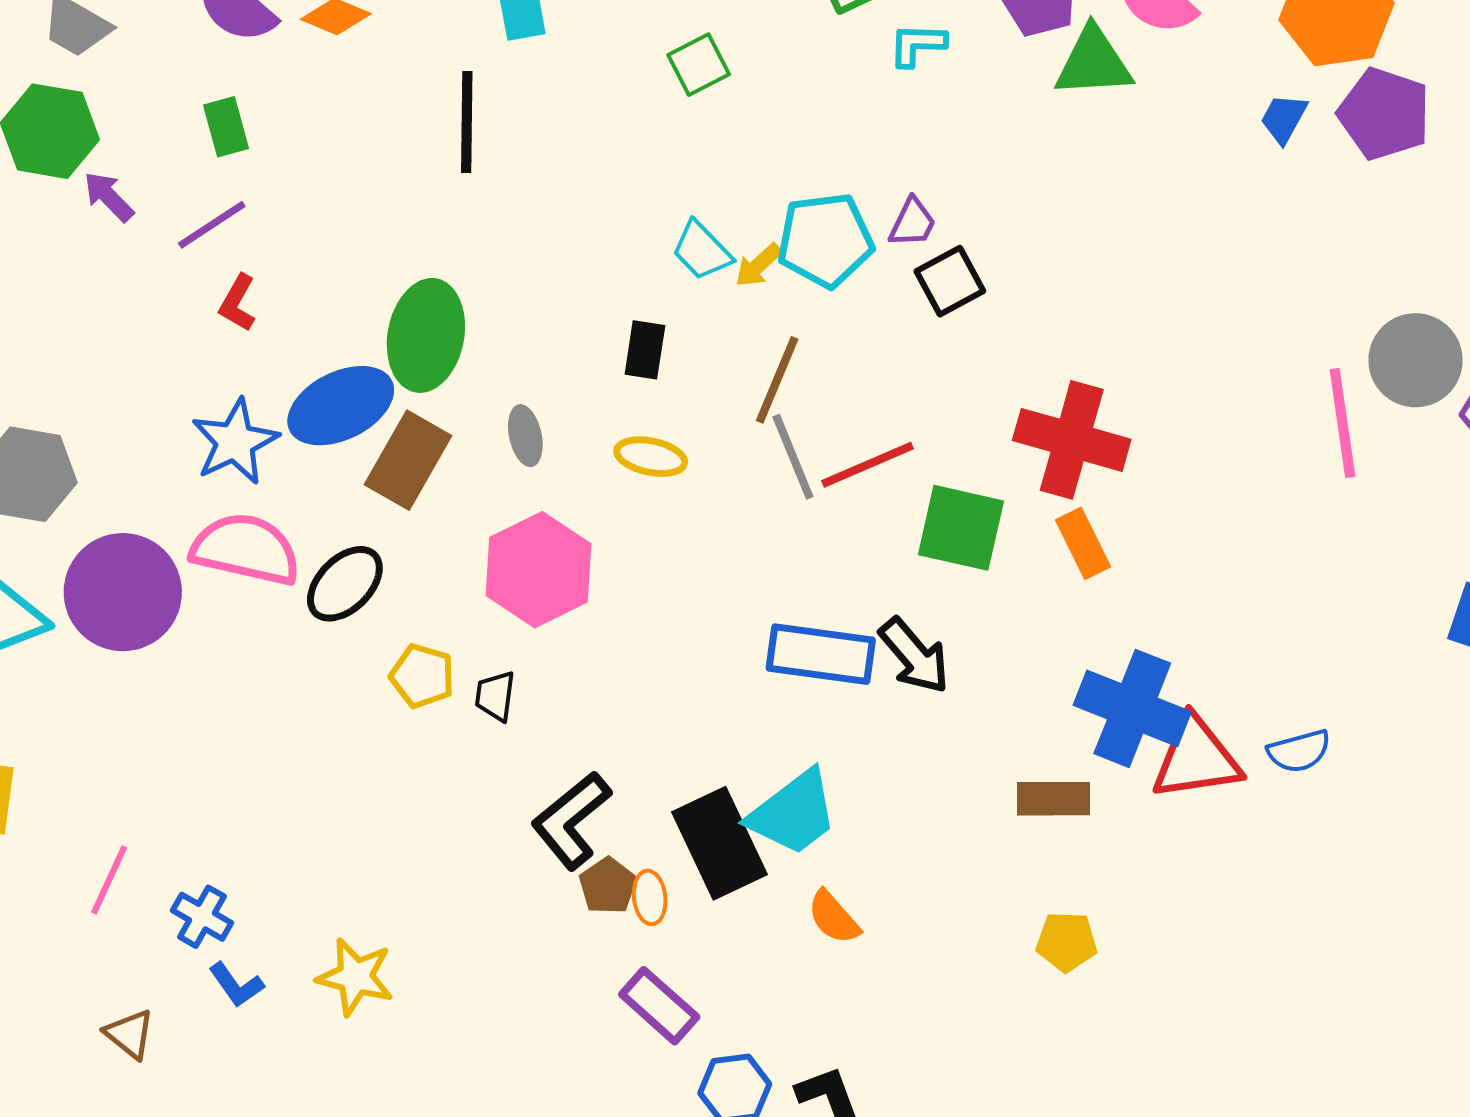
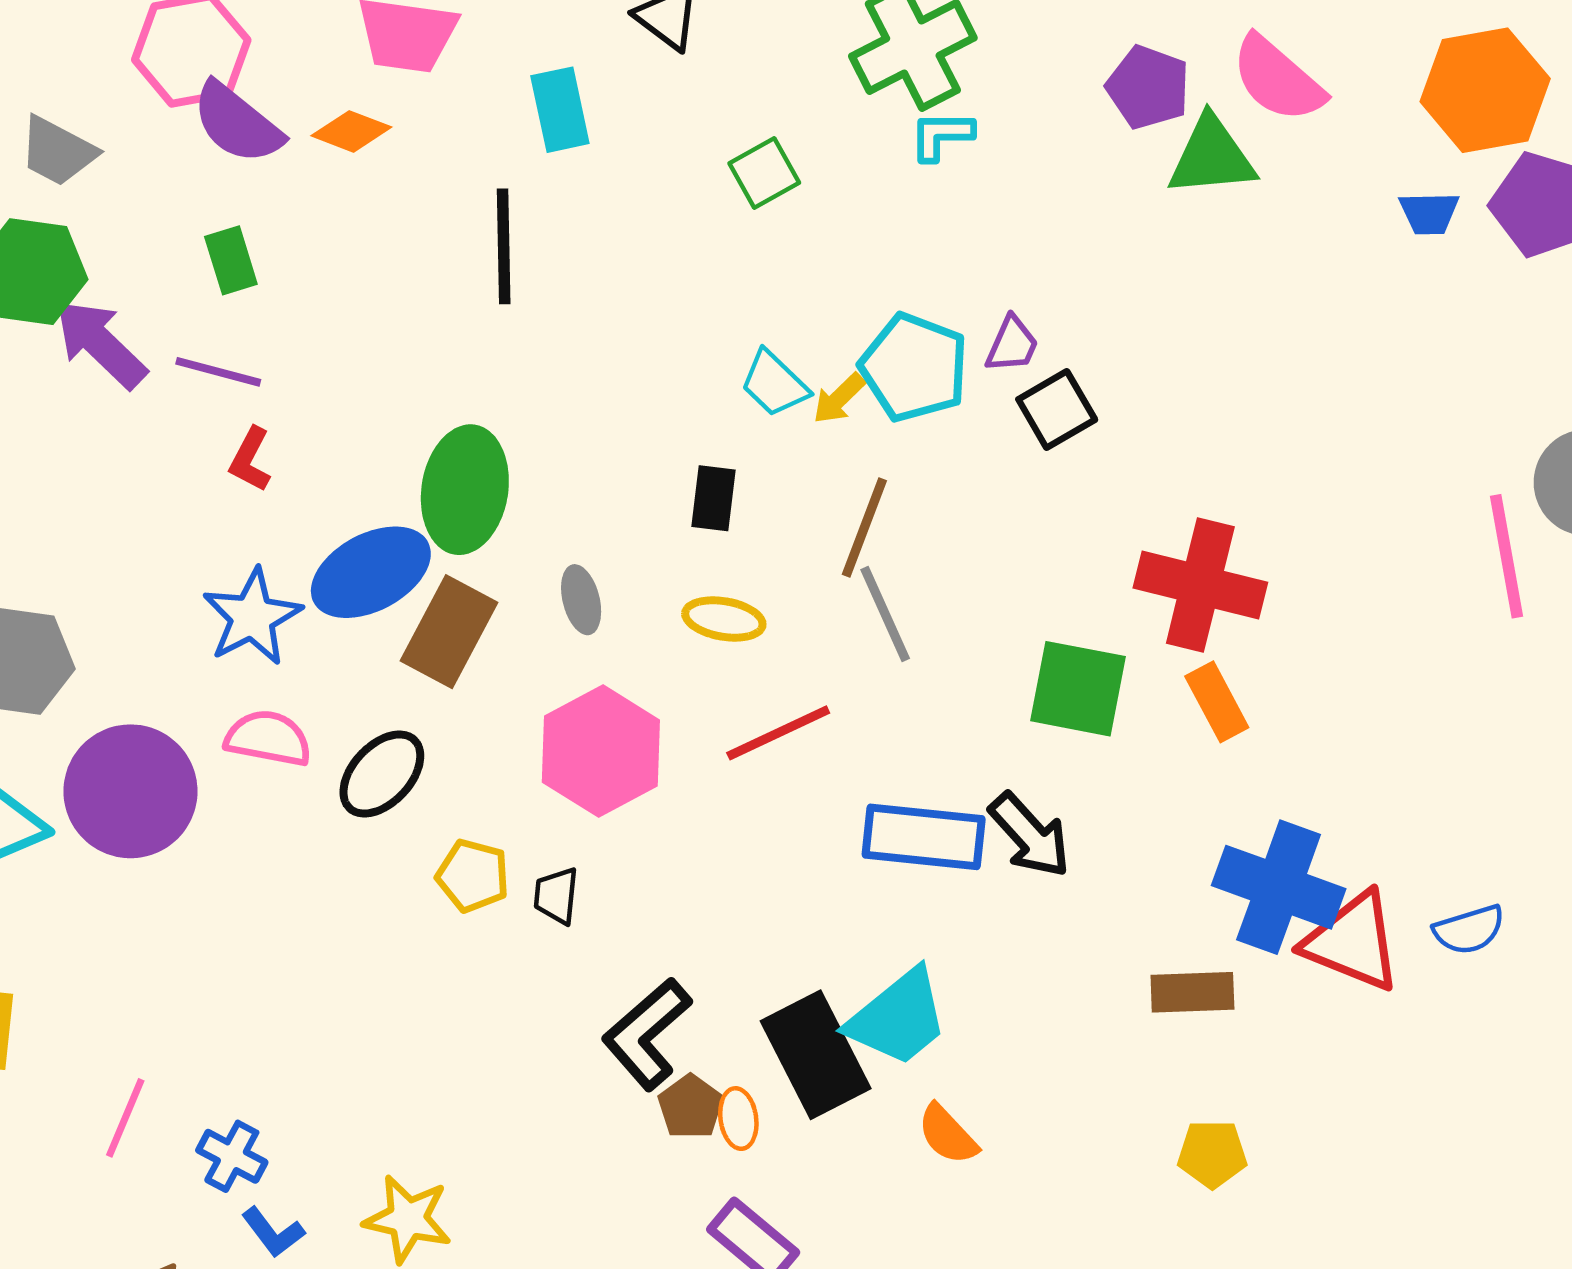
cyan L-shape: (917, 45) -> (941, 135), moved
blue trapezoid: (1284, 118) -> (1429, 213), turned -118
purple arrow: (109, 197) -> (100, 344), size x1.6
purple line: (212, 225) -> (218, 372), turned 50
cyan pentagon: (825, 240) -> (914, 367), turned 30
red line: (868, 465) -> (778, 733), moved
pink semicircle: (246, 549) -> (268, 738), size x0.7
red triangle: (1196, 758) -> (1353, 942), turned 32

